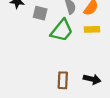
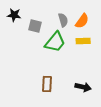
brown rectangle: (63, 80) -> (47, 84), moved

